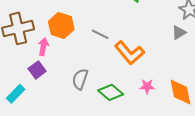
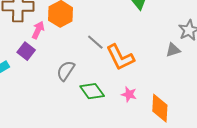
gray line: (100, 34) -> (95, 42), moved
purple square: (37, 70) -> (26, 51), turned -30

